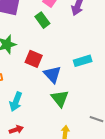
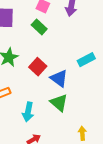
red square: (34, 59) -> (38, 67), turned 30
green triangle: (60, 98) -> (59, 103), moved

